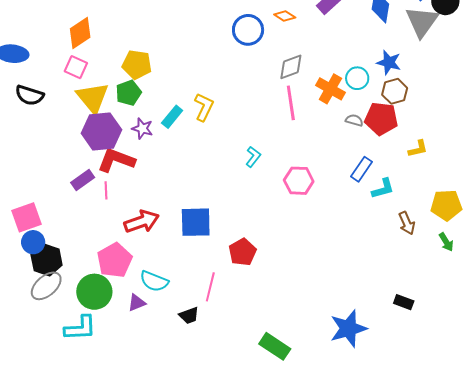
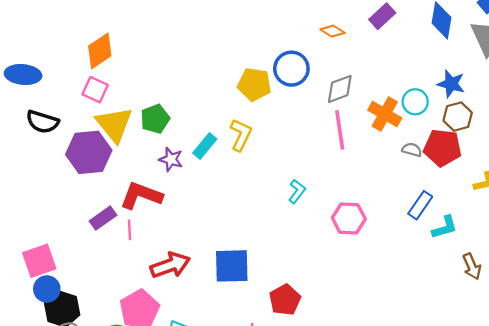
blue circle: (248, 30) -> (291, 69), moved
yellow pentagon: (137, 65) -> (254, 84), moved
purple hexagon: (101, 131) -> (89, 152), moved

